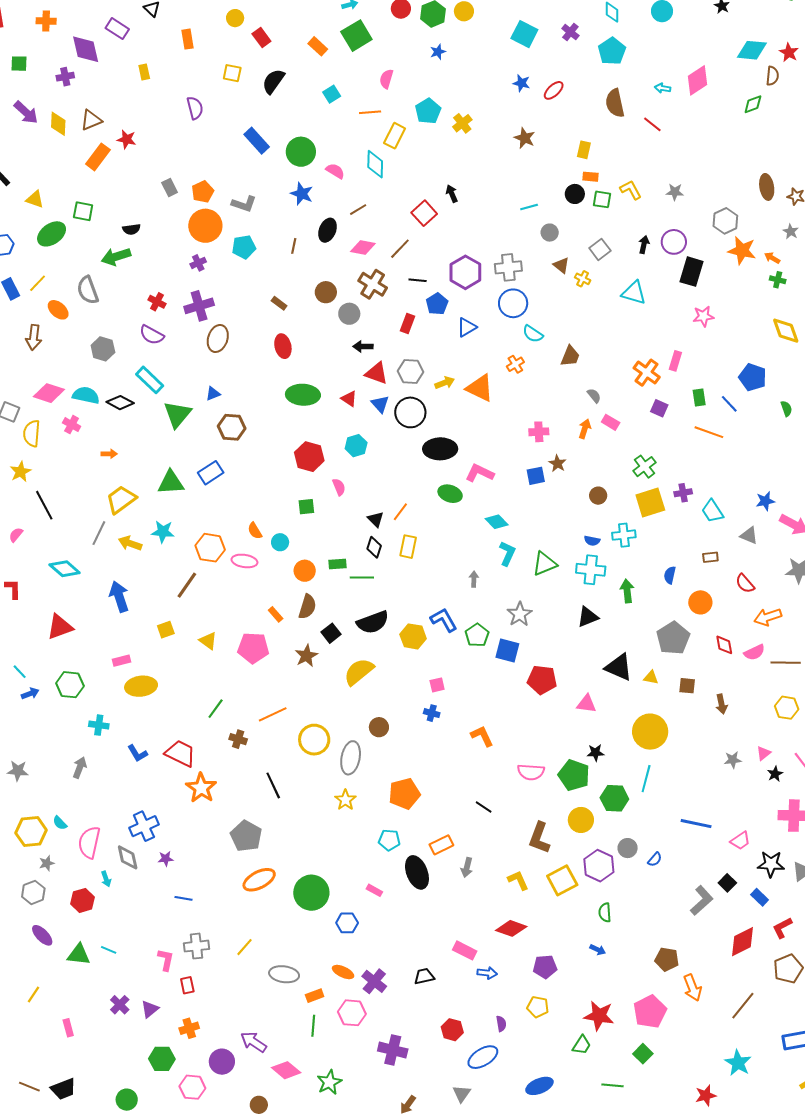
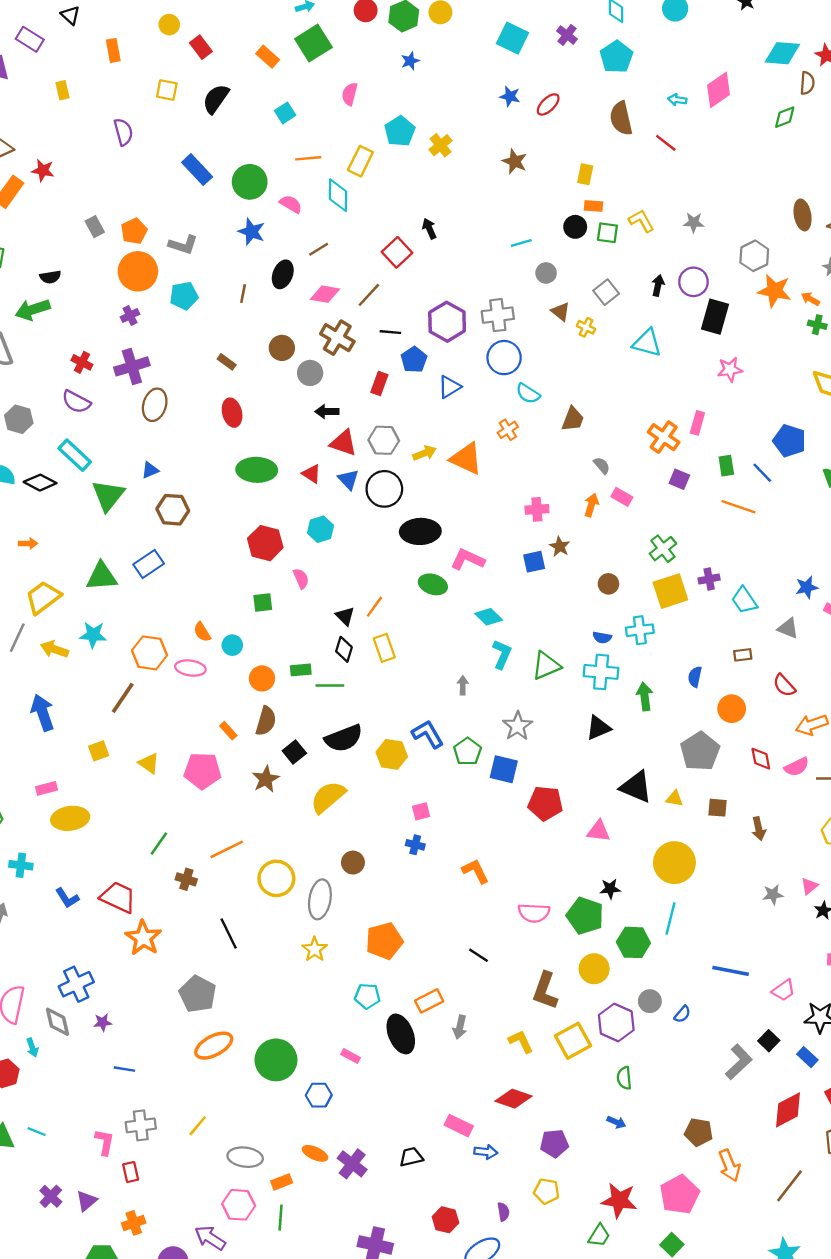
orange line: (370, 112) -> (308, 158), moved
yellow rectangle: (408, 547) -> (384, 648), turned -30
pink hexagon: (352, 1013) -> (239, 1205), moved

